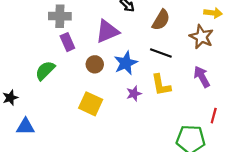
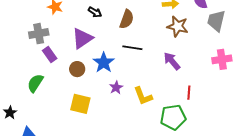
brown star: (201, 37) -> (178, 26), moved
yellow L-shape: (161, 85) -> (143, 96), moved

